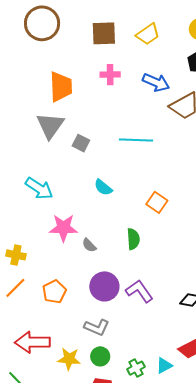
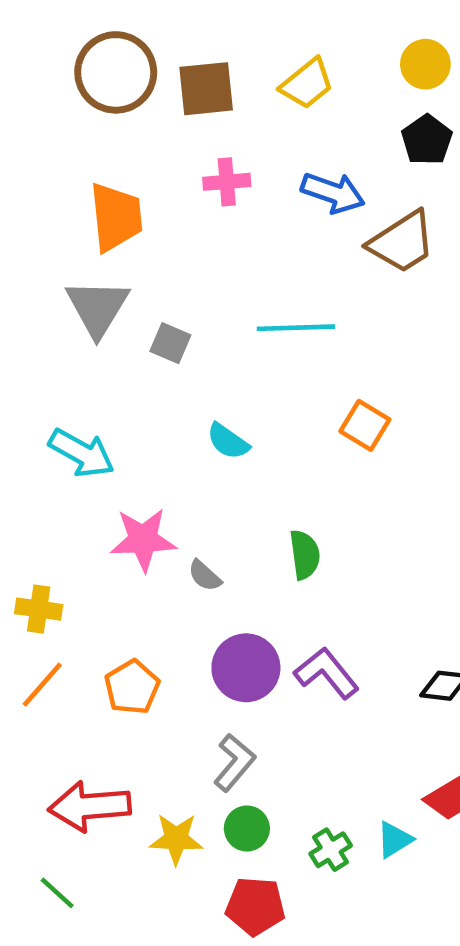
brown circle: (42, 23) -> (116, 72), moved
orange square: (157, 202) -> (365, 425), moved
gray L-shape: (97, 327) -> (234, 763), turned -70

